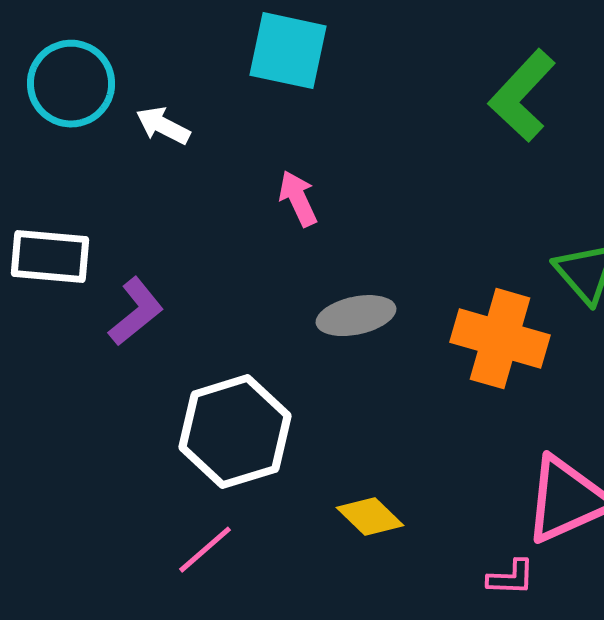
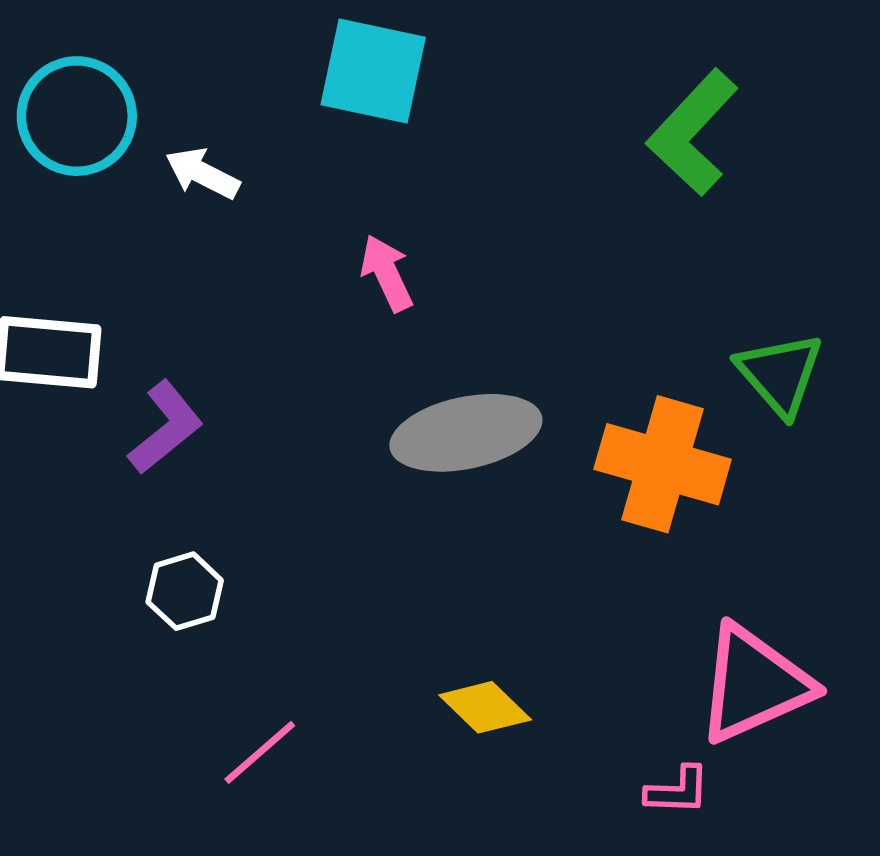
gray ellipse: (356, 316) -> (466, 433), size x1.4
white hexagon: (235, 432) -> (185, 591), moved, size x0.5

